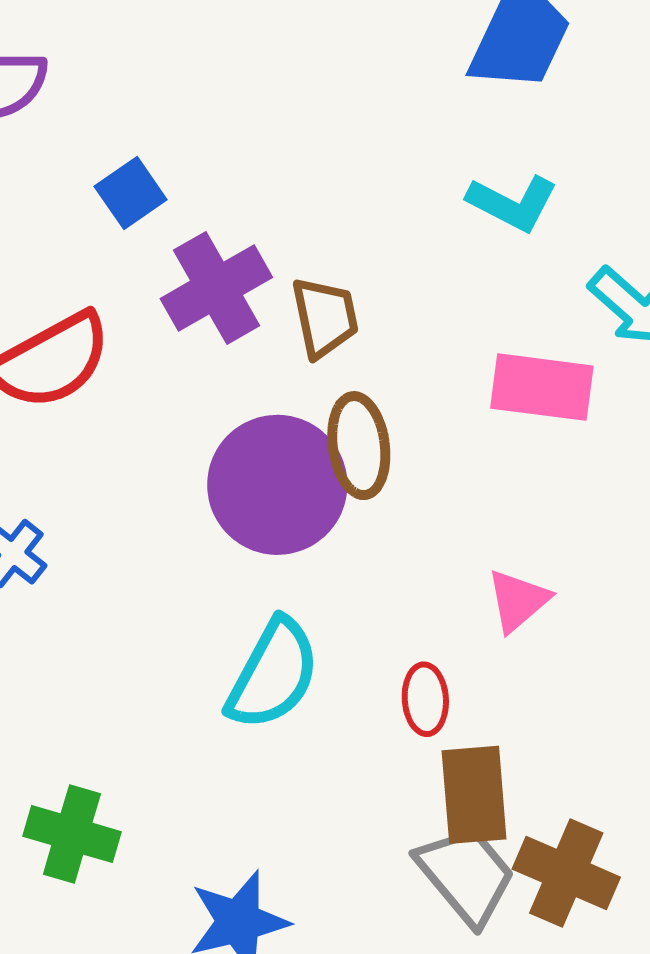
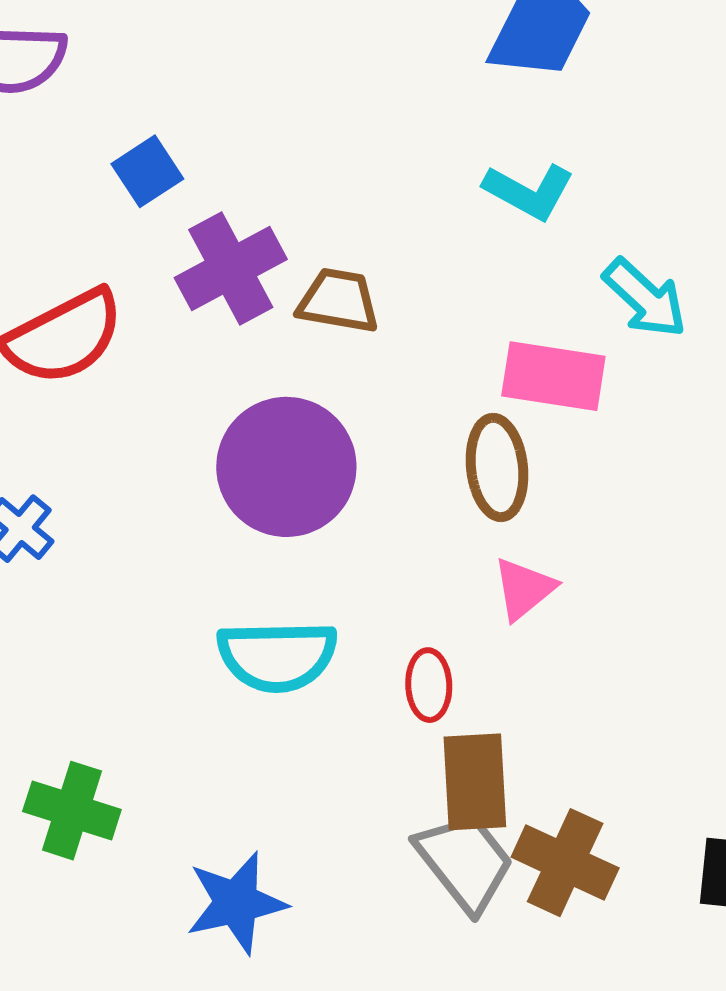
brown trapezoid: (325, 317) -> (338, 301), turned -70
brown ellipse: (359, 446) -> (497, 467), moved
cyan semicircle: (273, 674) -> (277, 656), turned 59

